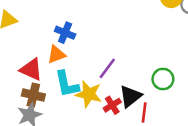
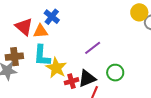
purple line: (107, 68) -> (93, 48), moved
red triangle: (31, 69) -> (24, 27), moved
brown cross: (33, 95) -> (14, 57), turned -36

